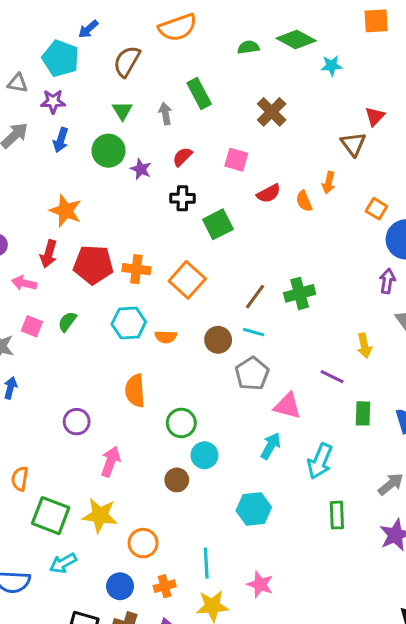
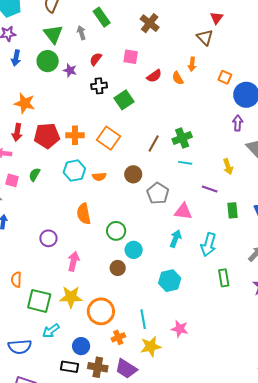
green triangle: (122, 111) -> (53, 34), size x1.5
cyan line: (253, 332) -> (185, 163), moved
orange circle: (143, 543) -> (101, 311), size x1.4
blue circle: (120, 586) -> (81, 346), moved

